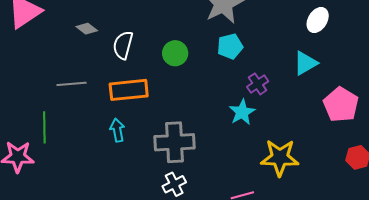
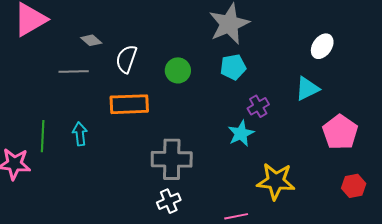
gray line: (72, 84) -> (74, 72), moved
cyan arrow: (117, 130) -> (80, 134), moved

